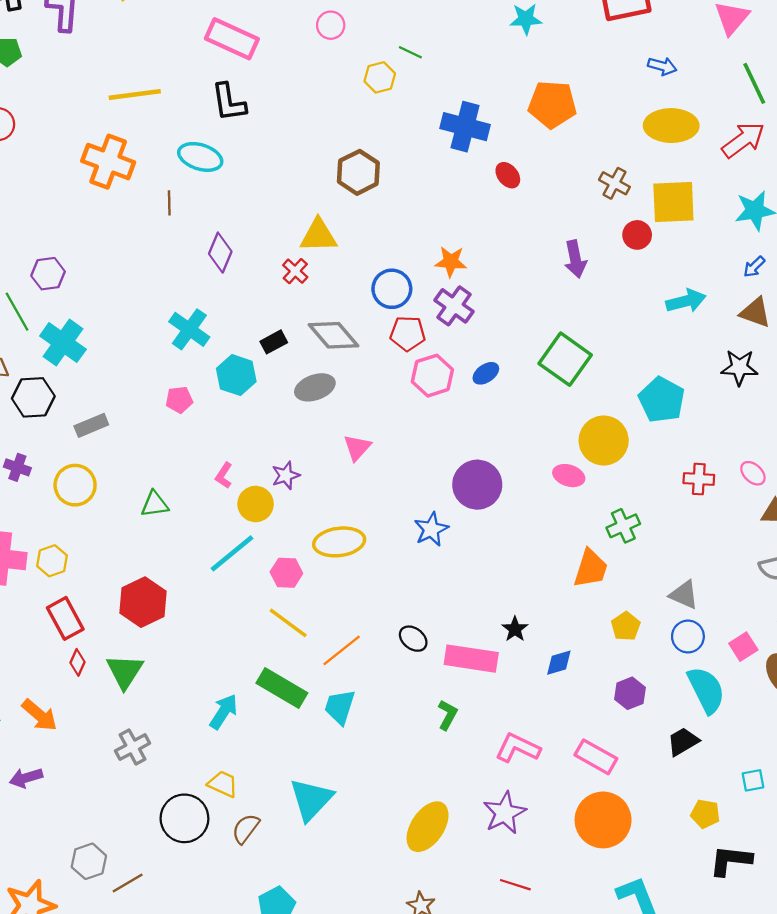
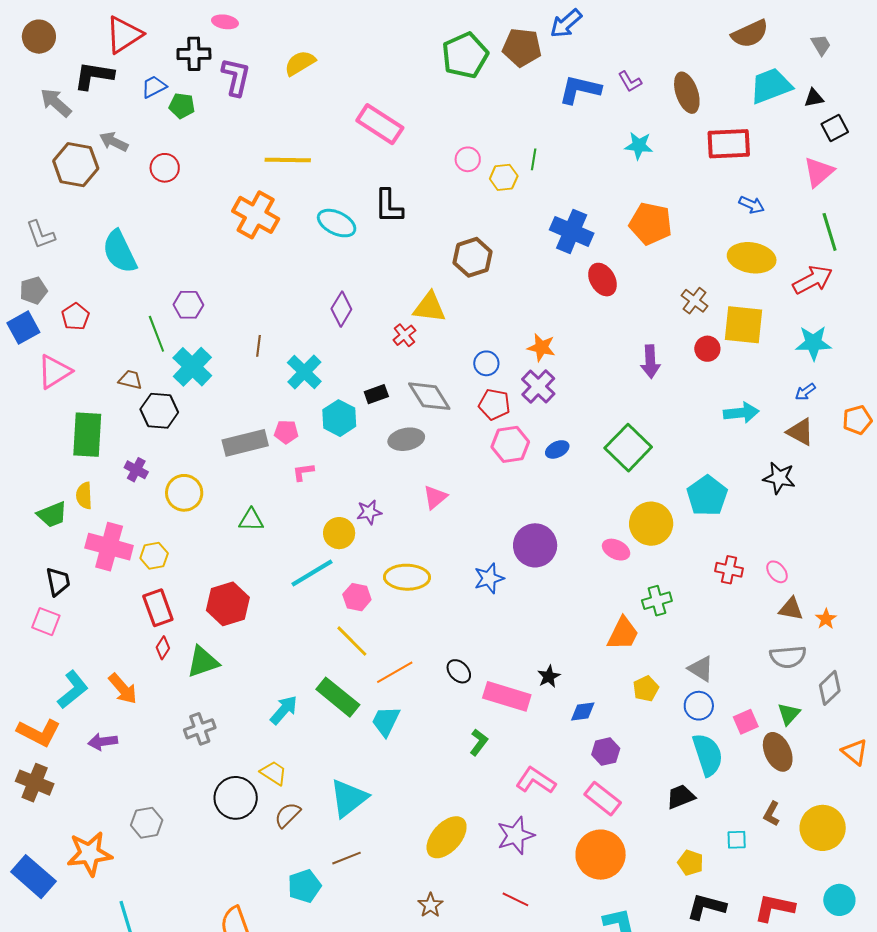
pink circle: (331, 25) -> (468, 159), moved
green line: (410, 52) -> (534, 159), turned 65
black L-shape: (229, 102) -> (389, 206), moved
red ellipse: (508, 175) -> (603, 280), size x1.4
brown line: (169, 203) -> (258, 346), moved
blue circle: (392, 289) -> (486, 363), size x0.7
gray rectangle: (91, 425) -> (245, 443), moved, size x1.5
pink L-shape: (224, 476) -> (303, 472), moved, turned 40
green triangle: (125, 671) -> (203, 662), turned 30
purple hexagon: (630, 693) -> (606, 752), moved
brown line: (128, 883) -> (347, 858), moved

